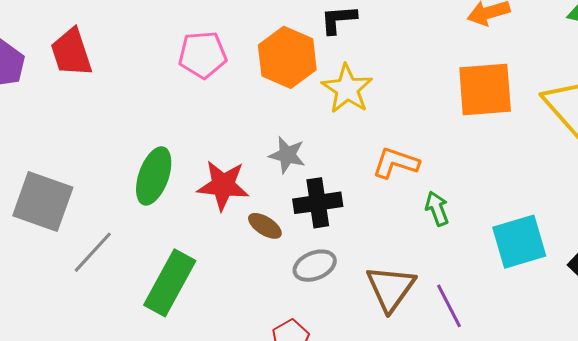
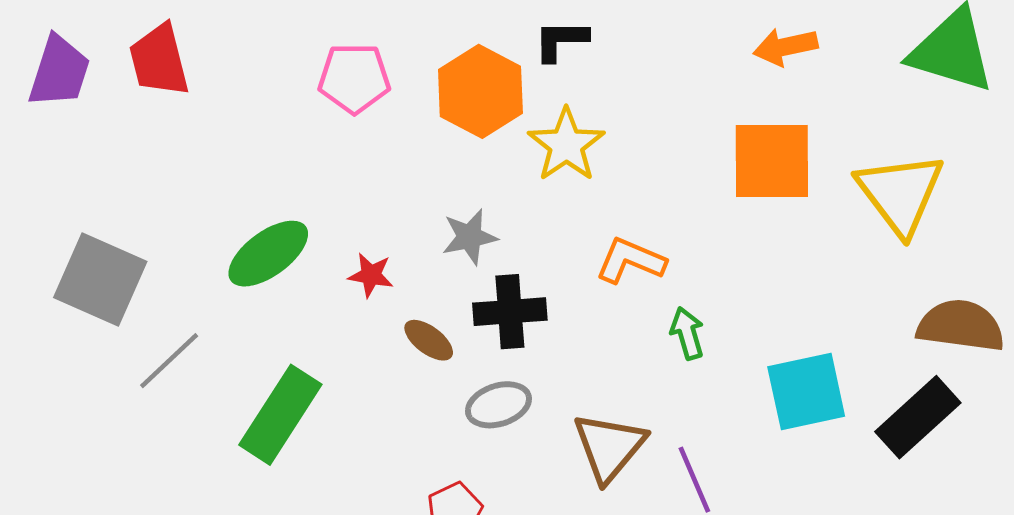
gray star: (287, 155) -> (470, 237), turned -30
green ellipse: (154, 176) -> (268, 254), turned 30
red star: (223, 185) -> (371, 275), size x0.6

